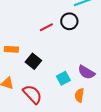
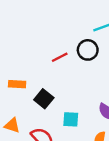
cyan square: (63, 78) -> (71, 119), moved, turned 32

